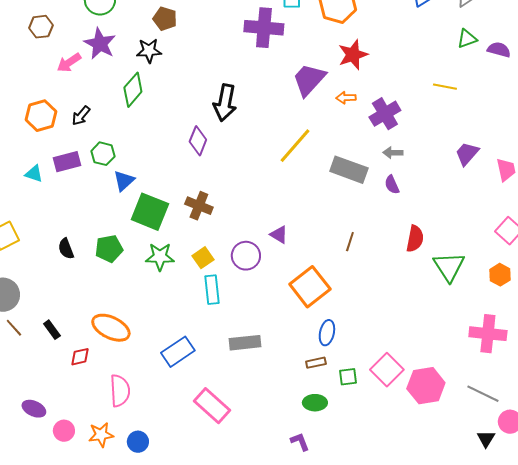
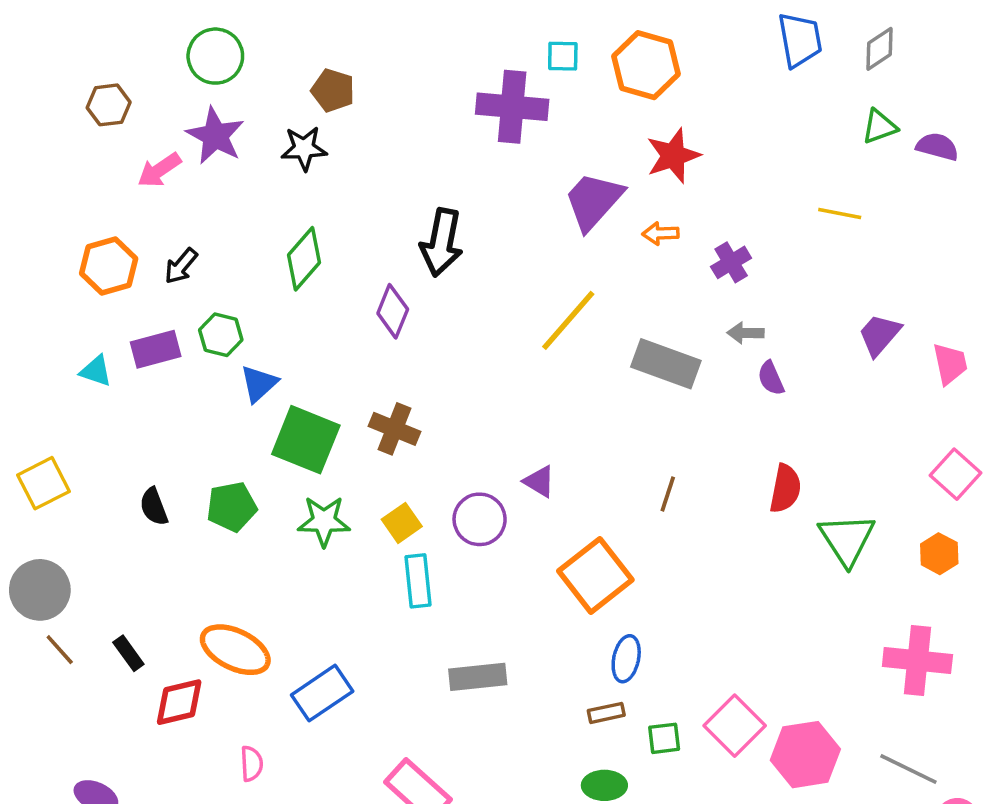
green diamond: (133, 90) -> (304, 259), moved
purple cross: (385, 114) -> (731, 262), size x0.7
purple semicircle: (392, 185) -> (771, 378), moved
blue rectangle: (178, 352) -> (322, 693), moved
red diamond: (80, 357) -> (179, 702), size x1.4
pink semicircle: (120, 391) -> (252, 764), size x0.6

